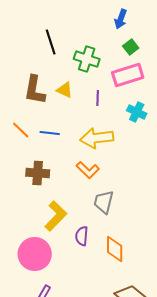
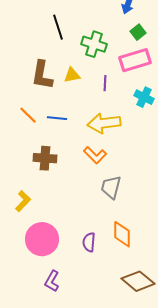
yellow triangle: (65, 90) -> (72, 75), turned -36
yellow L-shape: (56, 216) -> (23, 201), moved, size x0.7
purple semicircle: (82, 236) -> (89, 242), moved

